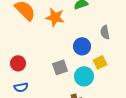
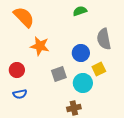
orange star: (55, 17) -> (40, 46), moved
gray semicircle: (105, 32) -> (104, 39), size x1.5

